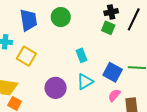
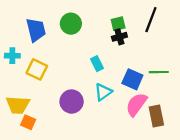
black cross: (111, 12) -> (119, 37), moved
green square: (108, 28) -> (118, 24), moved, turned -32
pink semicircle: (114, 95) -> (136, 104), size x1.6

